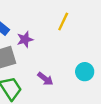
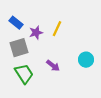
yellow line: (63, 22) -> (57, 29), moved

